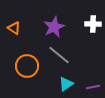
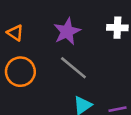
orange circle: (27, 66) -> (20, 72), moved

